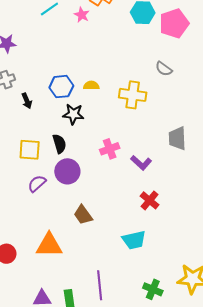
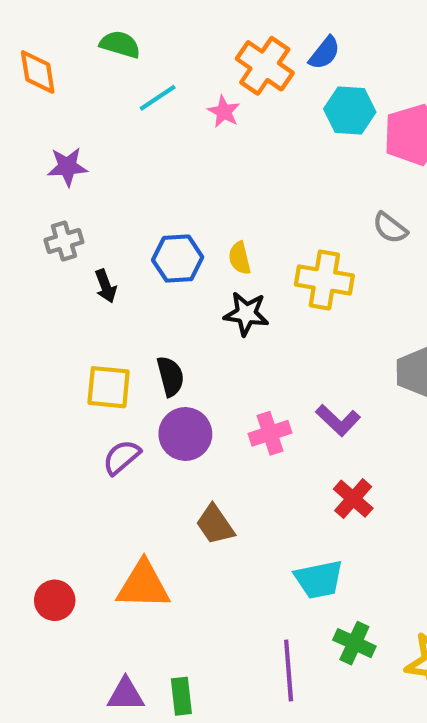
yellow semicircle: (91, 85) -> (240, 258), turned -105
black star: (73, 114) -> (246, 314), moved
pink cross: (110, 149) -> (270, 433), moved
purple line: (100, 285) -> (289, 670), moved
green cross: (153, 289) -> (354, 643), moved

